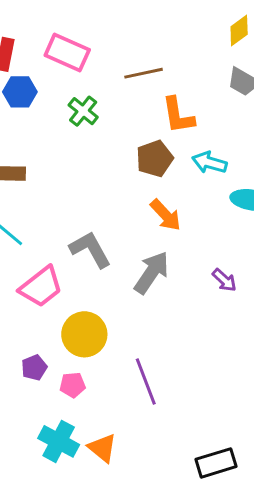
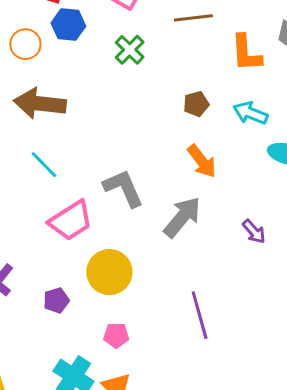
orange L-shape: (178, 115) -> (246, 53), moved
brown pentagon: (155, 159) -> (196, 104), size x0.7
purple line: (146, 381) -> (200, 315), moved
pink pentagon: (73, 385) -> (116, 335), moved

